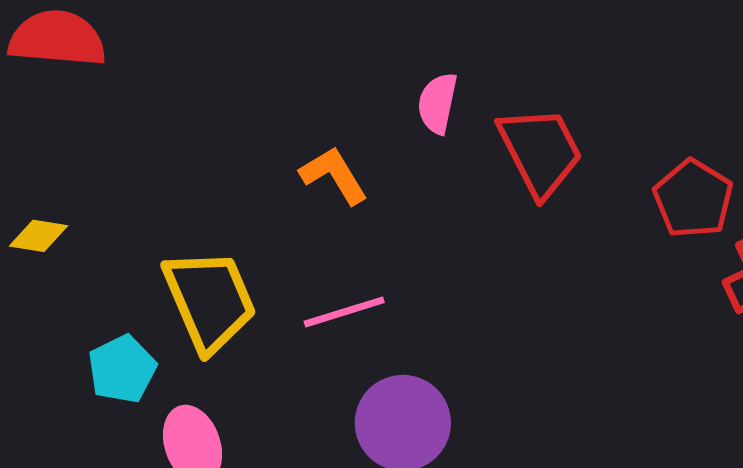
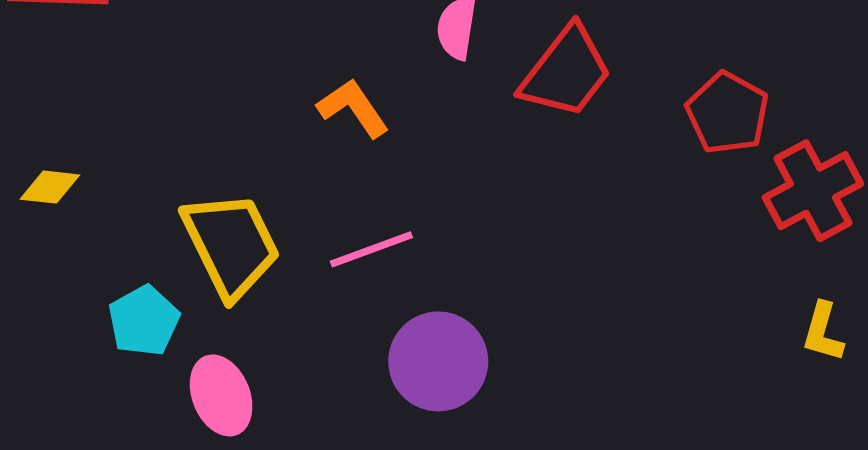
red trapezoid: (540, 151) -> (566, 72), turned 68

